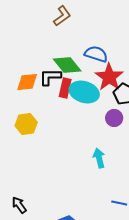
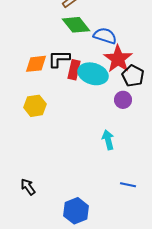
green diamond: (67, 65) -> (76, 25), moved

